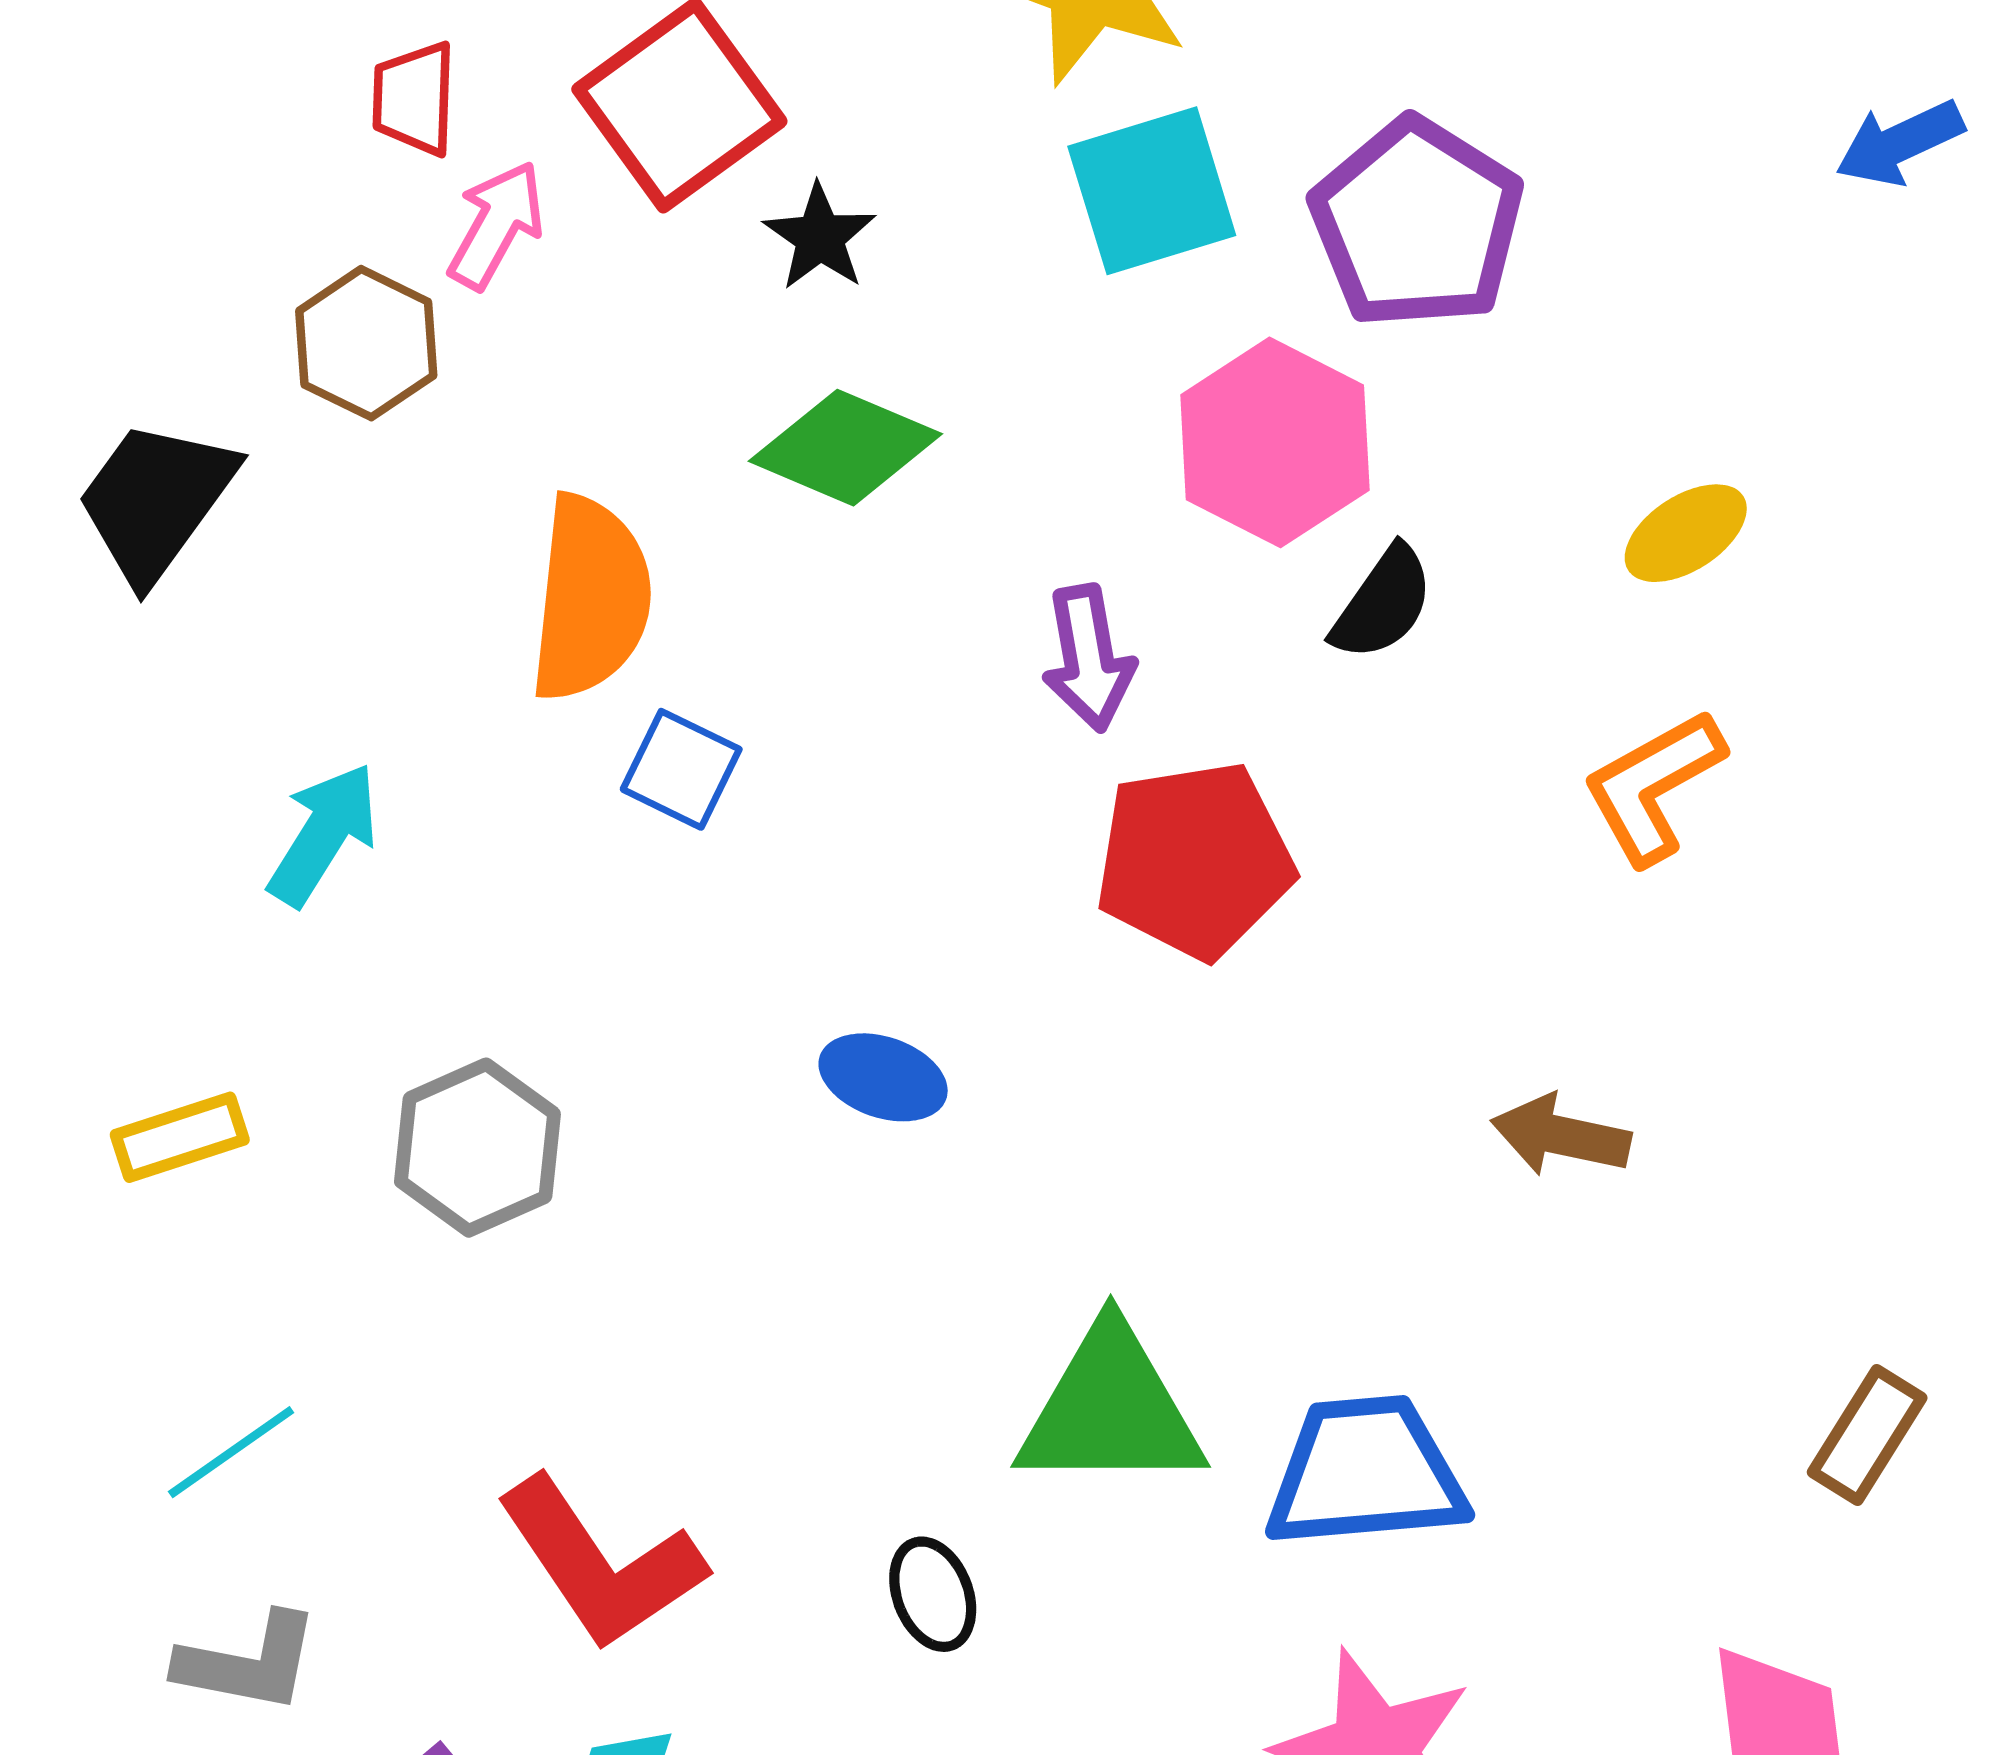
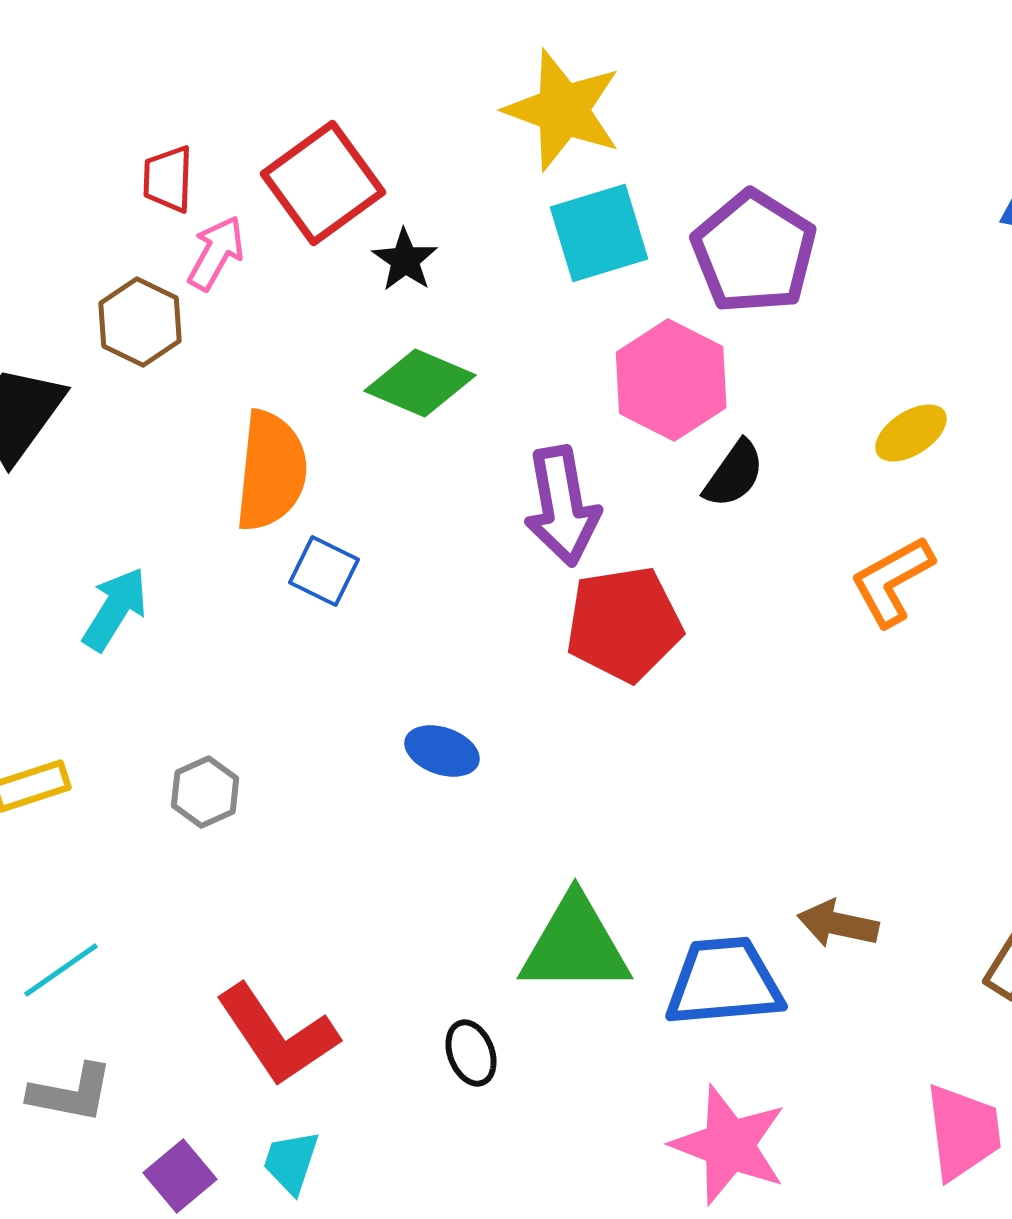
purple arrow: (1088, 658) -> (562, 506), size x1.4
brown arrow: (1561, 1136) -> (838, 924), moved
gray hexagon: (477, 1148) -> (205, 792), size x0.7

